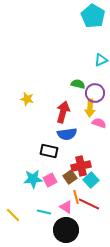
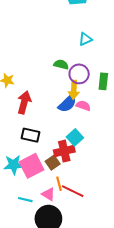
red arrow: (63, 112) -> (24, 102), moved
blue semicircle: (67, 134) -> (67, 104), moved, turned -36
pink square: (50, 180) -> (32, 166), size x1.6
cyan square: (91, 180) -> (75, 137), moved

